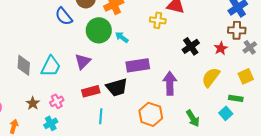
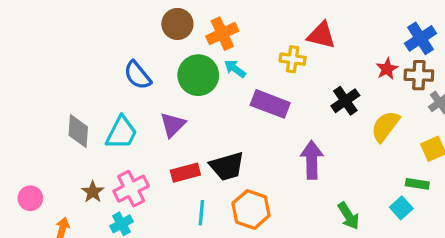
blue semicircle: (64, 16) -> (137, 75), moved
cyan arrow: (122, 37) -> (235, 69), moved
red star: (221, 48) -> (387, 69), moved
purple rectangle: (138, 65) -> (270, 104), moved, turned 30
yellow semicircle: (211, 77) -> (385, 126), moved
pink cross: (57, 101) -> (131, 189), size x1.5
orange hexagon: (151, 114) -> (251, 209), moved

